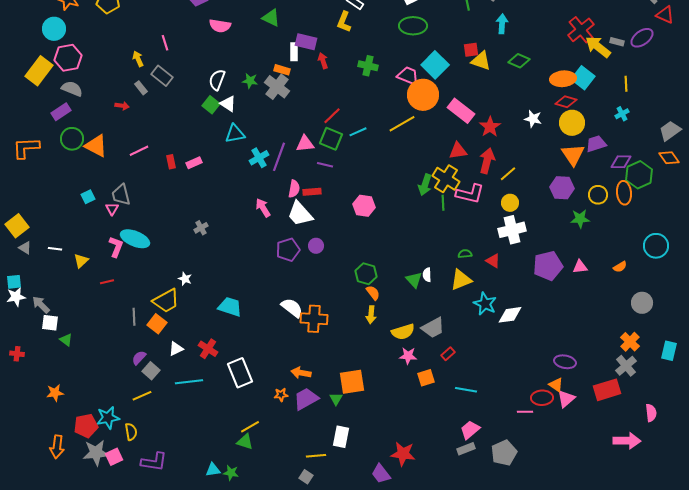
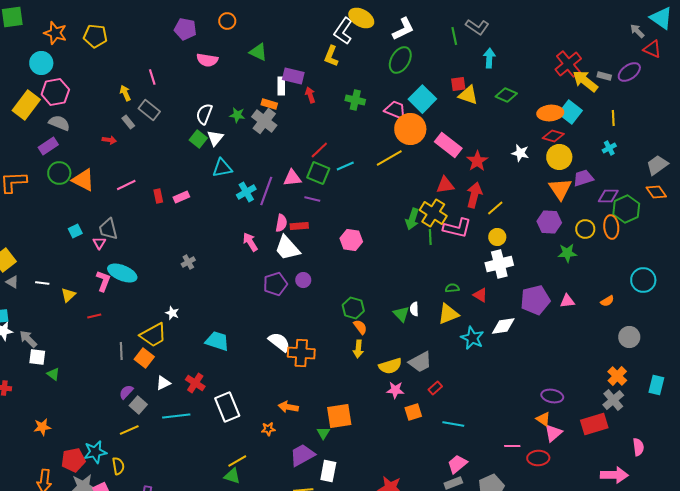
green ellipse: (413, 26) -> (400, 60), turned -60
white triangle: (228, 104) -> (215, 138), turned 36
white diamond: (510, 315) -> (503, 326), moved
red ellipse: (542, 398) -> (538, 458), moved
purple trapezoid: (306, 399) -> (302, 455), moved

